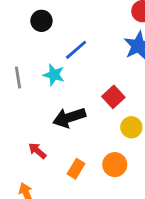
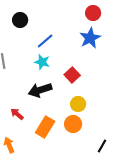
cyan star: (54, 75) -> (42, 62), moved
yellow circle: (131, 127) -> (78, 104), moved
orange rectangle: (76, 169) -> (45, 127), size x1.5

